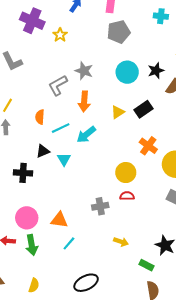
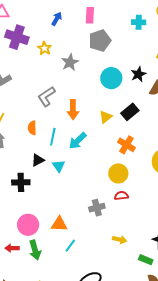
gray star: (84, 71) -> (70, 62), moved, turned 30
cyan line: (61, 128) -> (53, 137), turned -48
orange cross: (148, 146) -> (126, 145), moved

